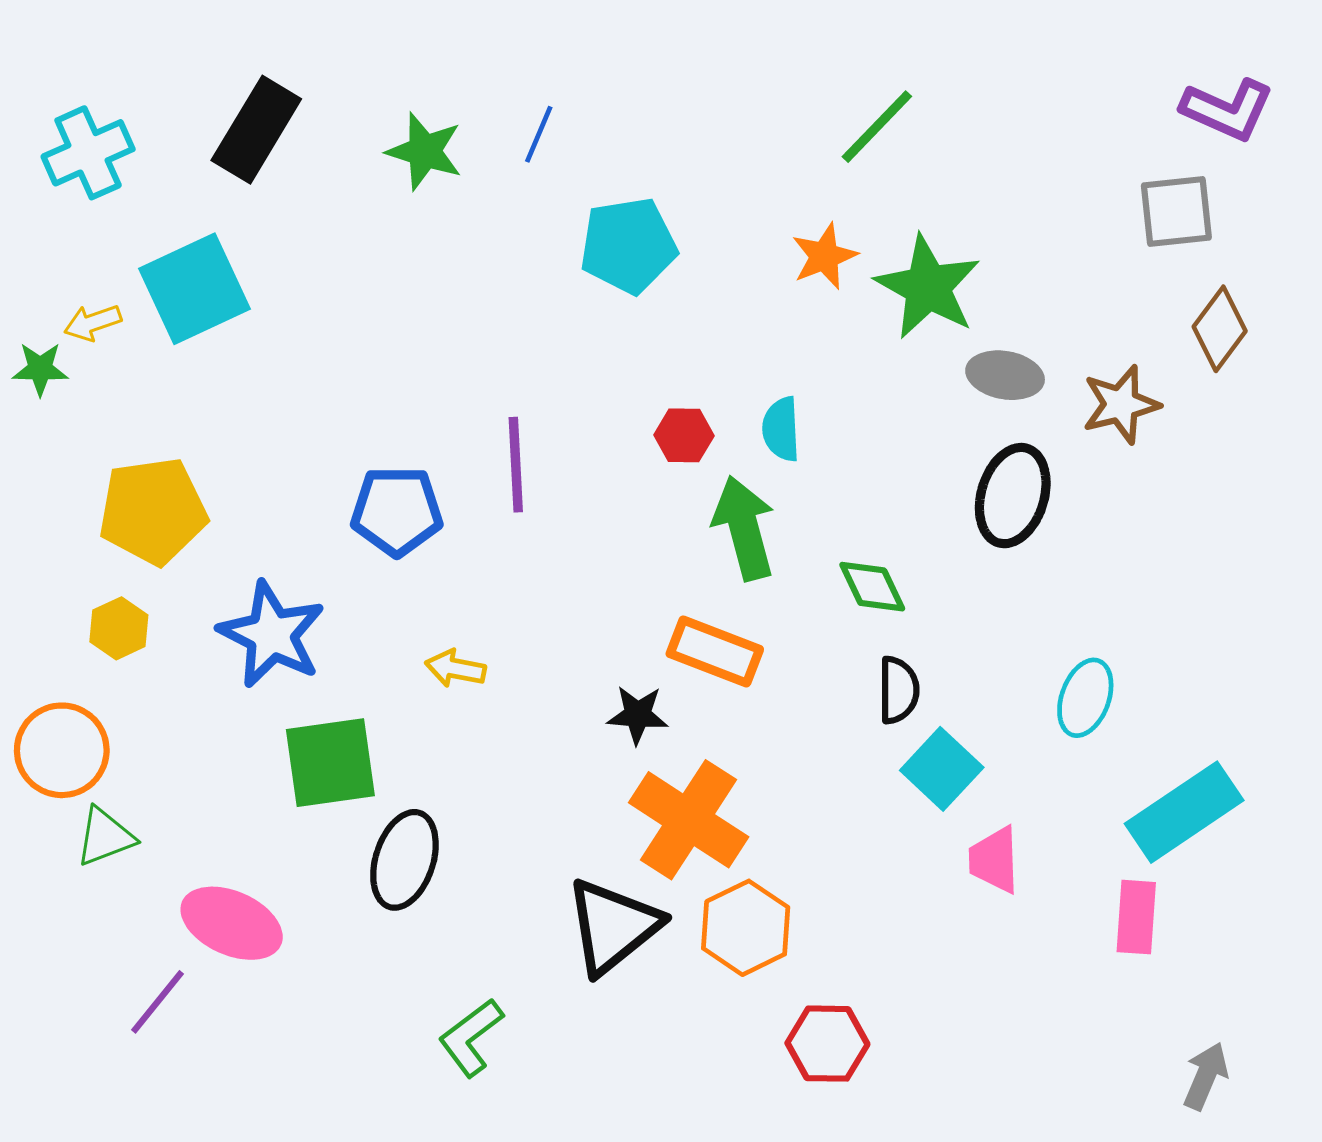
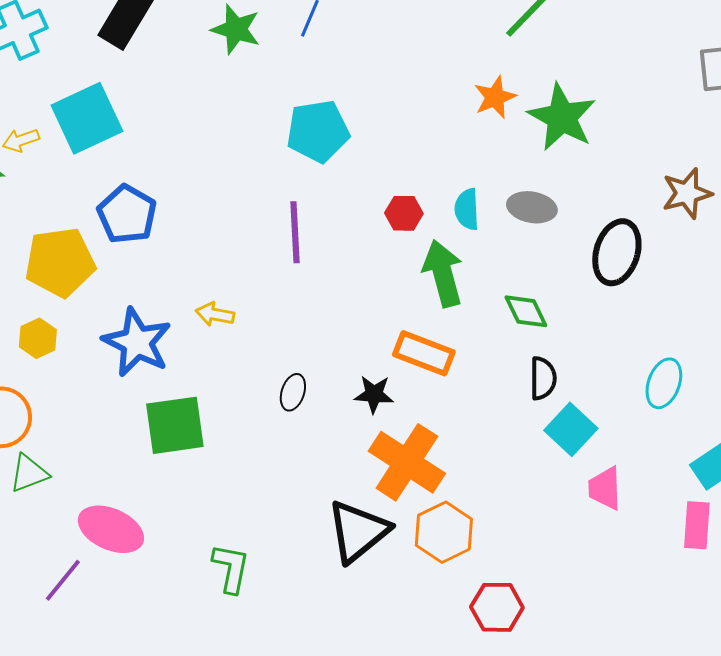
cyan pentagon: (628, 245) -> (318, 131), moved
gray ellipse: (1005, 375) -> (532, 207), moved
blue pentagon: (397, 511) -> (127, 214), moved, turned 30
yellow arrow: (455, 668) -> (215, 314), moved
black ellipse: (404, 860) -> (293, 392), moved, size x0.6
green L-shape: (471, 1037) -> (231, 568), moved, turned 138

